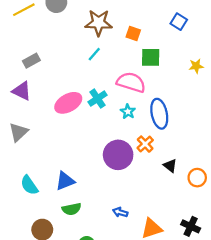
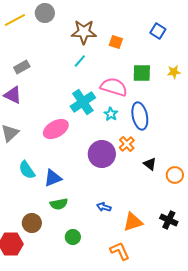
green square: (151, 57) -> (142, 73), moved
cyan cross: (98, 99) -> (83, 102), size x1.4
pink ellipse: (68, 103) -> (56, 129), moved
cyan semicircle: (29, 185) -> (27, 170), moved

